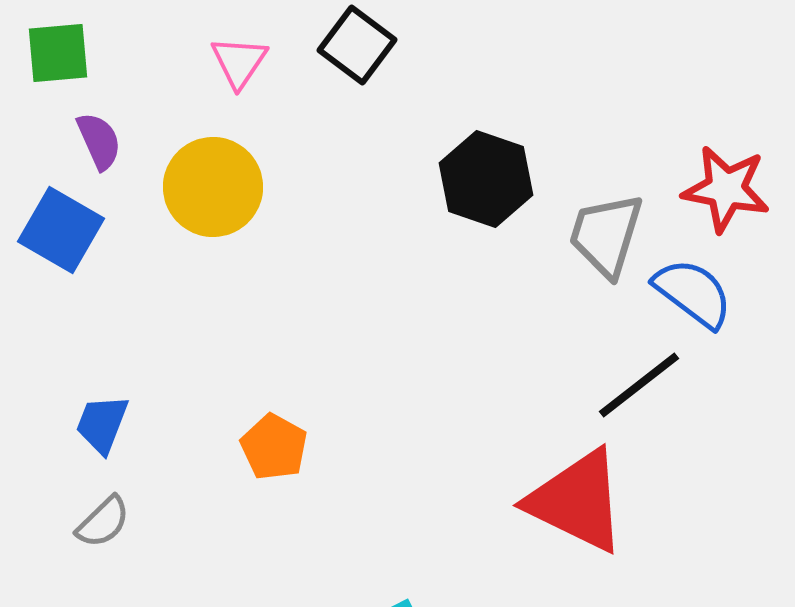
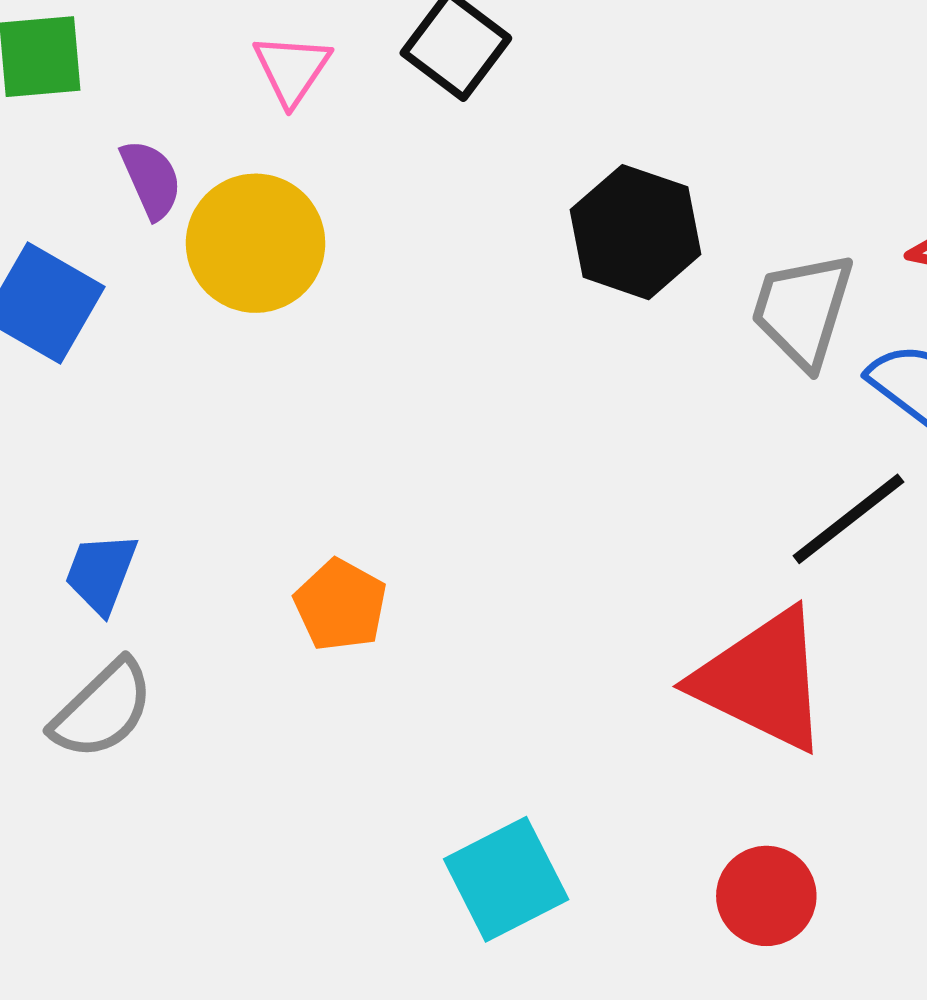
purple semicircle: (99, 141) -> (151, 179), moved
gray semicircle: (103, 522) -> (102, 709), size x1.4

